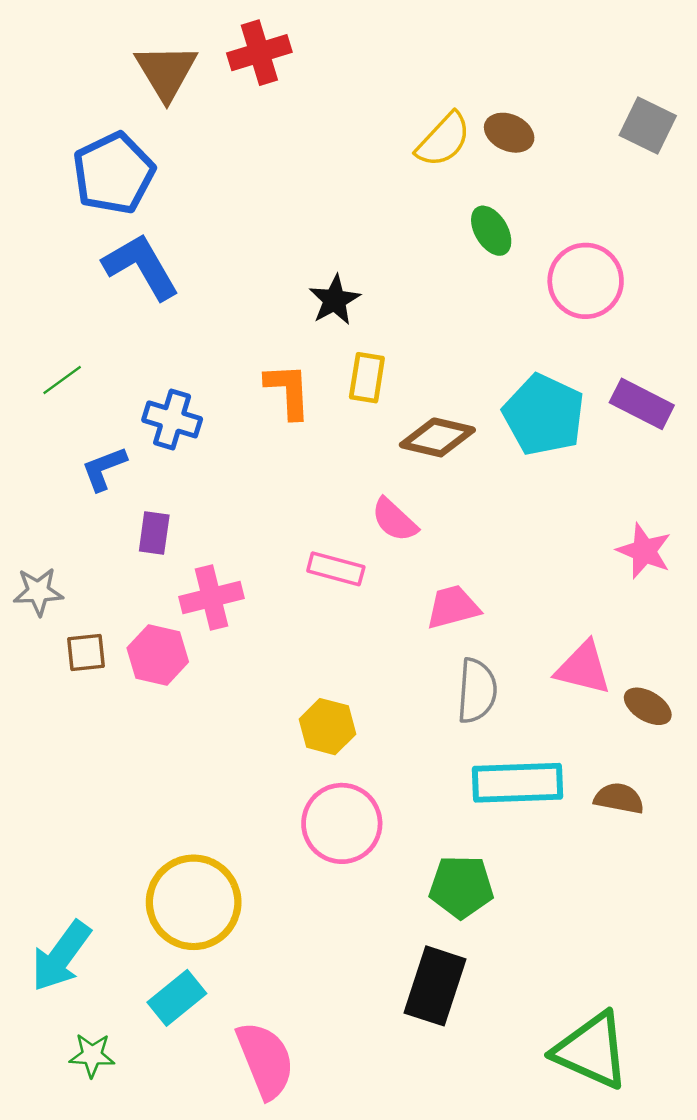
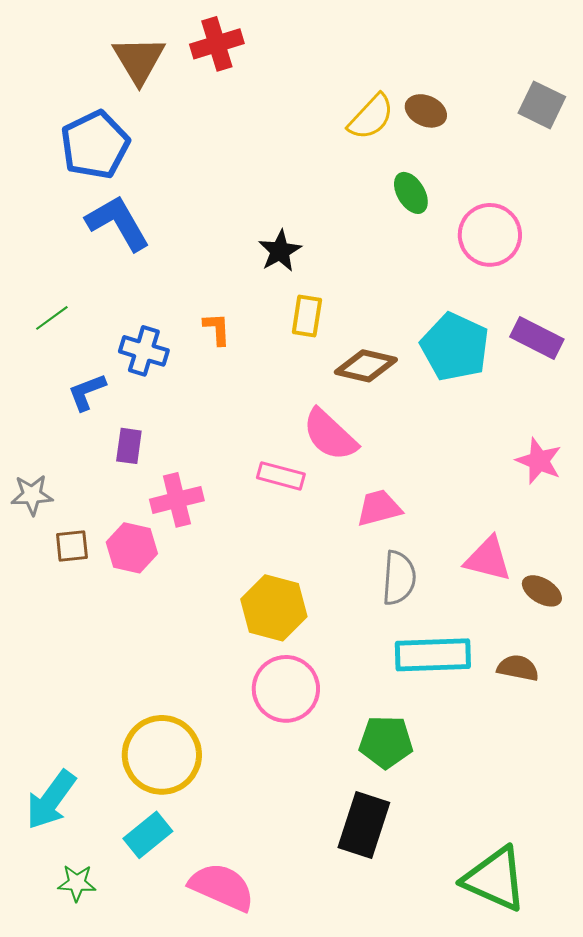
orange L-shape: (288, 391) -> (217, 329), moved, size x0.7
pink semicircle: (394, 520) -> (330, 435), size x1.4
yellow hexagon: (327, 727) -> (274, 608), size x1.4
pink semicircle: (265, 1060) -> (222, 887), turned -44

